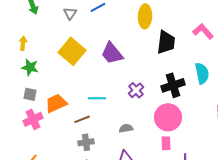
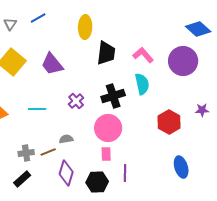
pink L-shape: (203, 31) -> (143, 55), moved
brown line: (82, 119) -> (48, 152), moved

